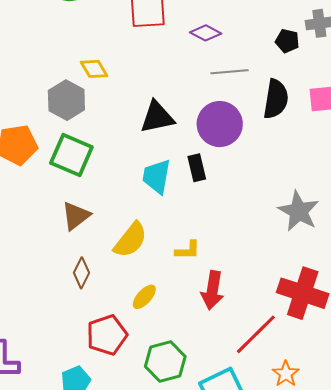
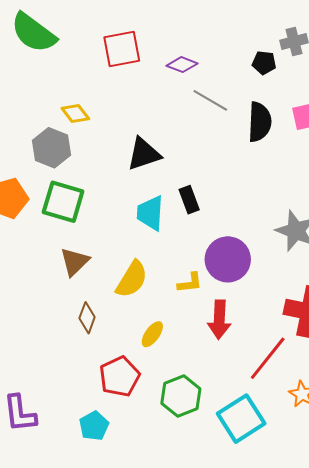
gray line: (230, 72) -> (210, 100), turned 42
purple circle: (220, 124) -> (228, 259), moved

